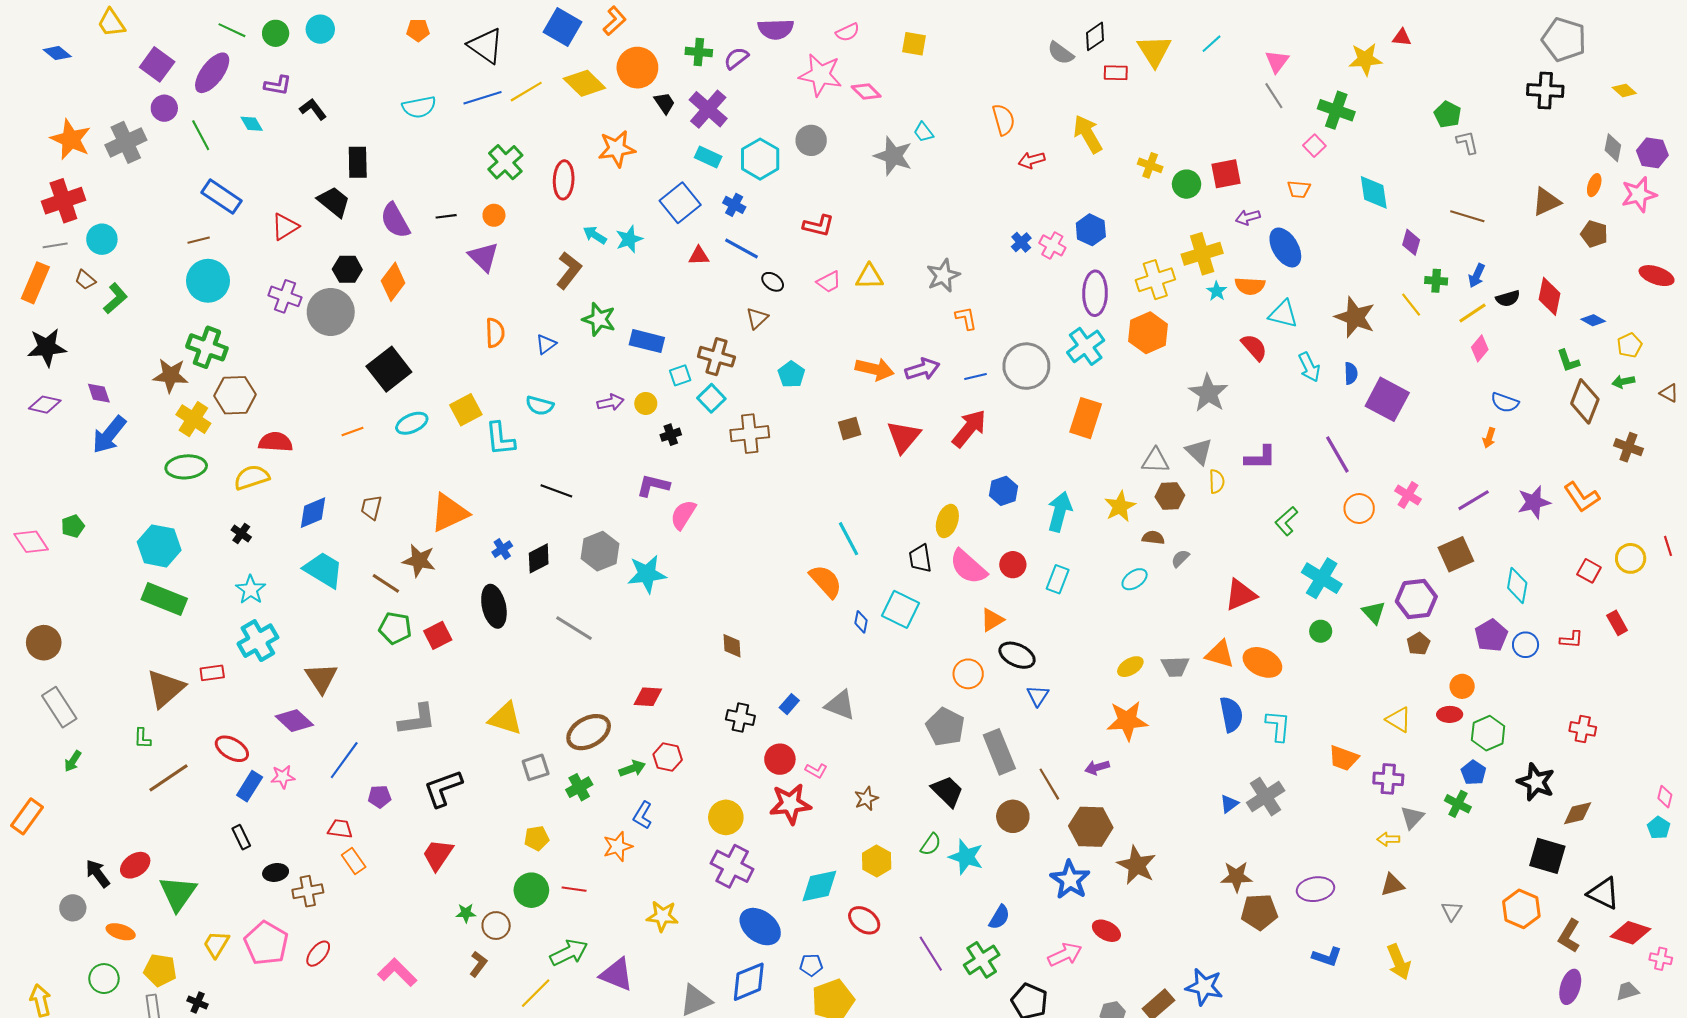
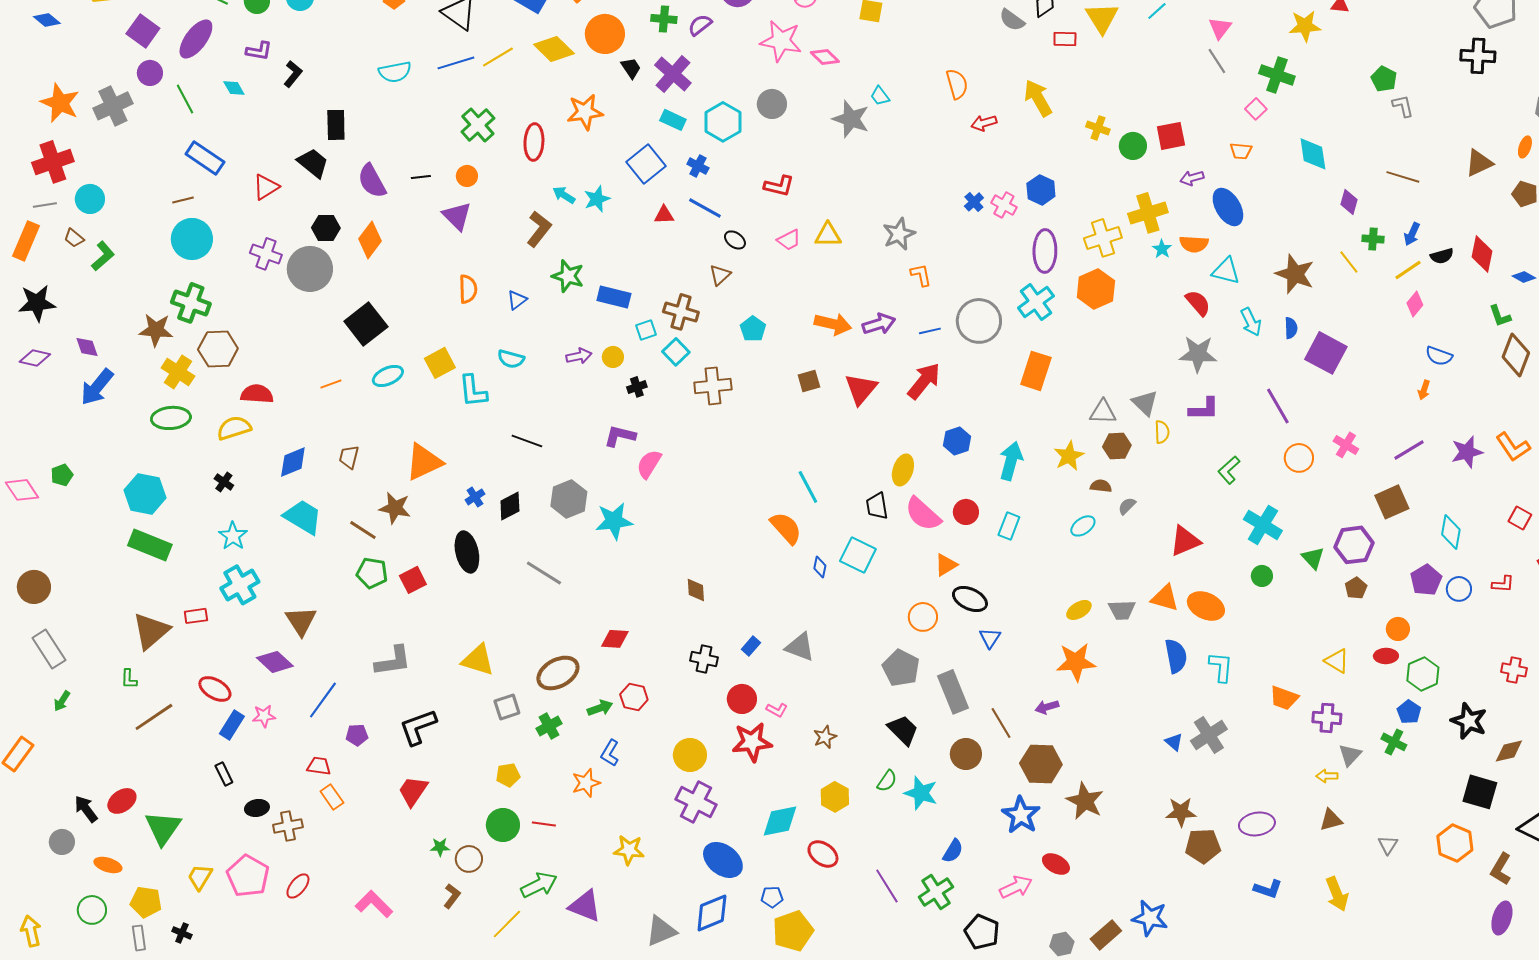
black L-shape: (313, 109) -> (293, 74), turned 76
gray star: (1208, 393) -> (1198, 354), moved, turned -30
blue triangle: (1229, 804) -> (1174, 742), turned -42

